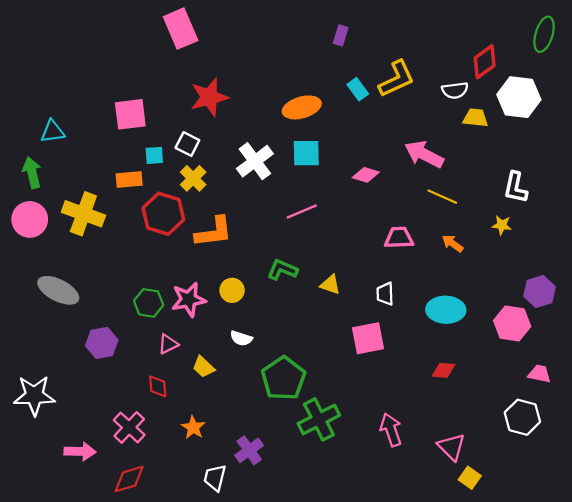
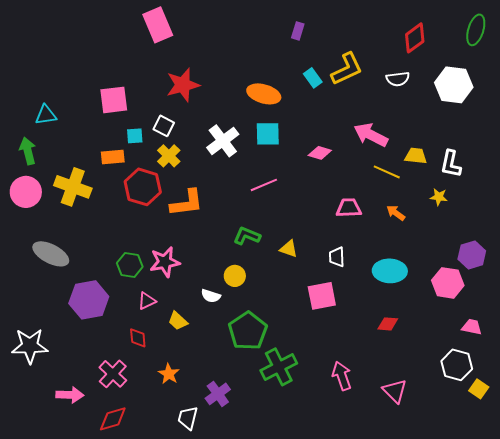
red diamond: (485, 62) -> (415, 38), moved
orange ellipse: (302, 107) -> (264, 94), turned 32
yellow trapezoid: (475, 118) -> (416, 156), moved
yellow circle: (232, 290) -> (235, 276), moved
purple hexagon: (102, 343) -> (89, 300), size x1.4
yellow square: (470, 478) -> (479, 389), moved

